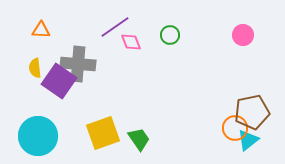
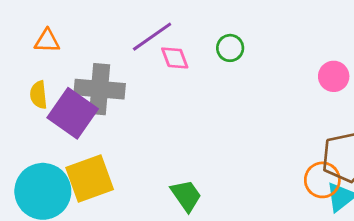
pink circle: (243, 35) -> (334, 76), moved
yellow square: (103, 133) -> (90, 179), moved

